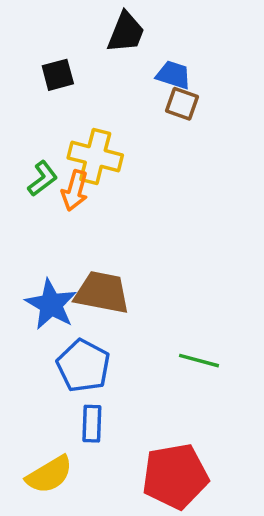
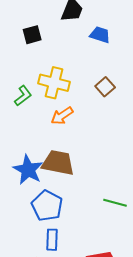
brown square: (182, 104) -> (105, 87), moved, turned 30
orange arrow: (75, 191) -> (62, 116), moved, turned 40

